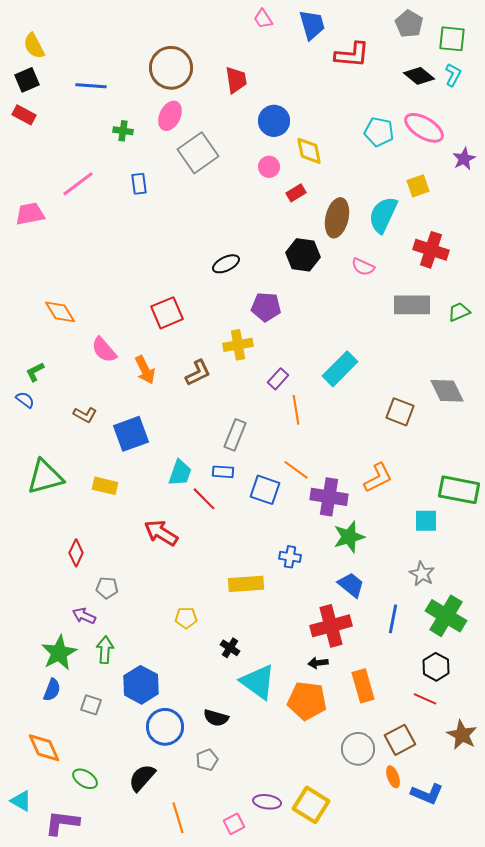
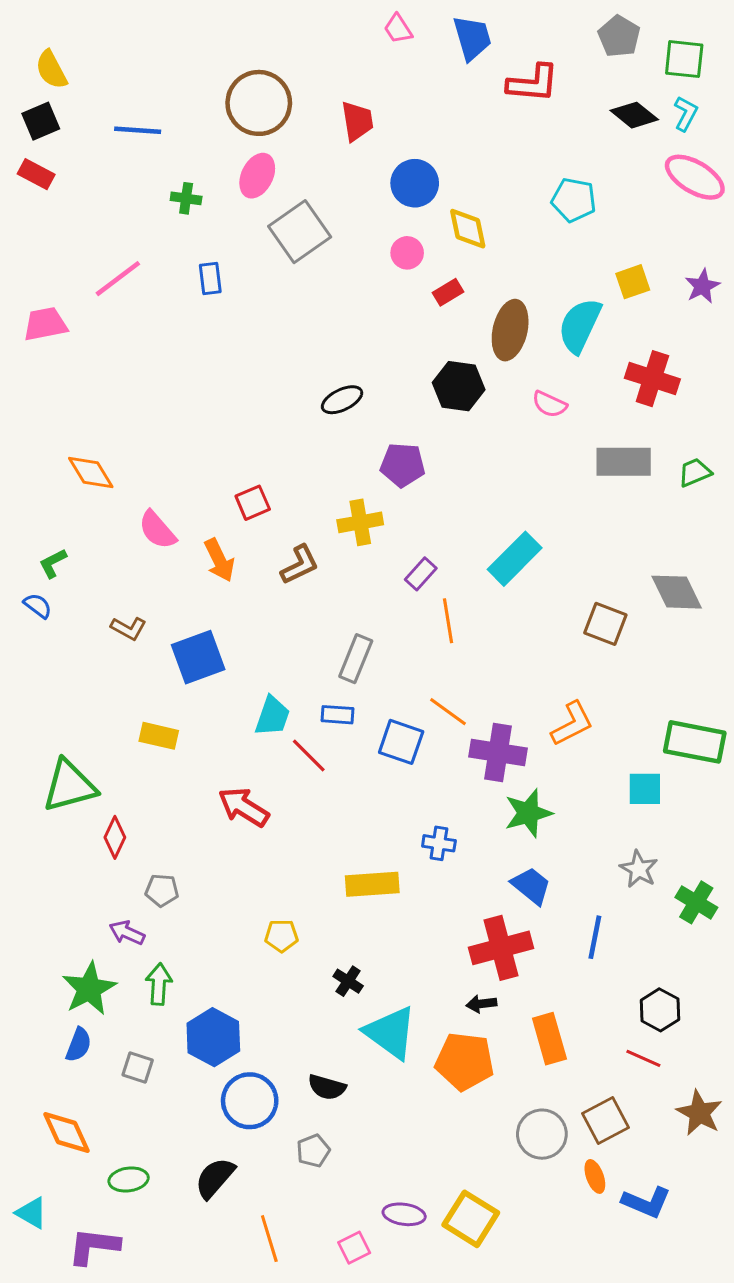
pink ellipse: (424, 128) -> (695, 177), moved
purple star: (464, 159) -> (702, 286), moved
red square: (167, 313) -> (253, 503), moved, size x0.7
green triangle: (45, 477) -> (69, 786), moved
green cross: (446, 616) -> (696, 902), moved, size x0.7
green ellipse: (85, 779) -> (129, 1179), turned -40

